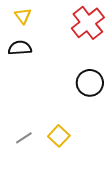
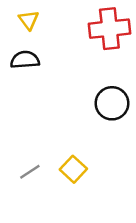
red cross: (88, 23) -> (109, 29), turned 32

